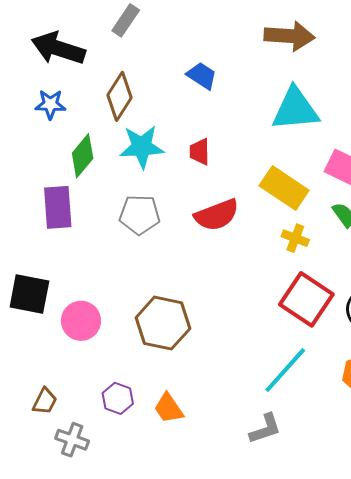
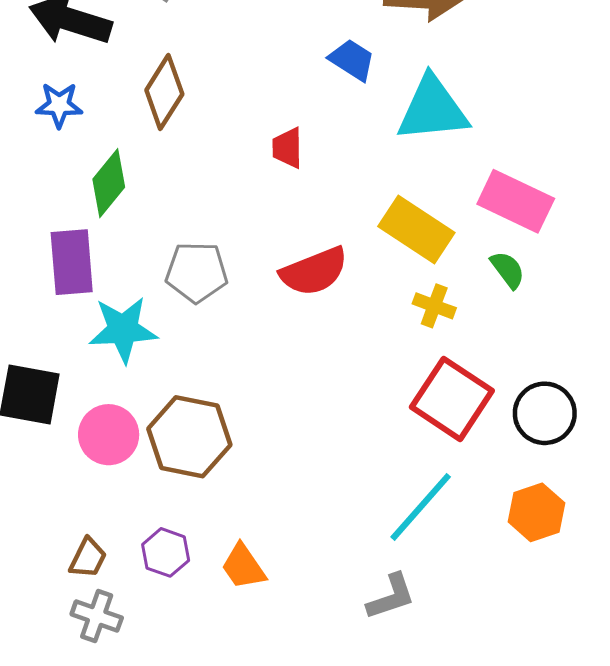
blue trapezoid: (202, 76) -> (352, 60), moved
cyan star: (142, 147) -> (123, 330), moved
red trapezoid: (200, 152) -> (287, 148), moved
brown hexagon: (163, 323) -> (189, 437), moved
brown trapezoid: (45, 401) -> (88, 558), moved

